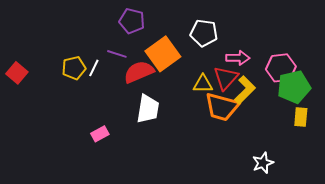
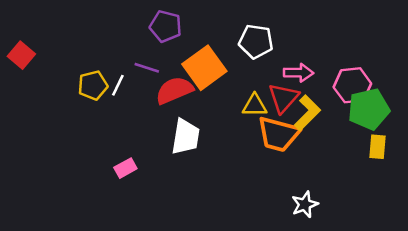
red square: (17, 73) -> (21, 55), moved
white star: (263, 163) -> (305, 204), moved

